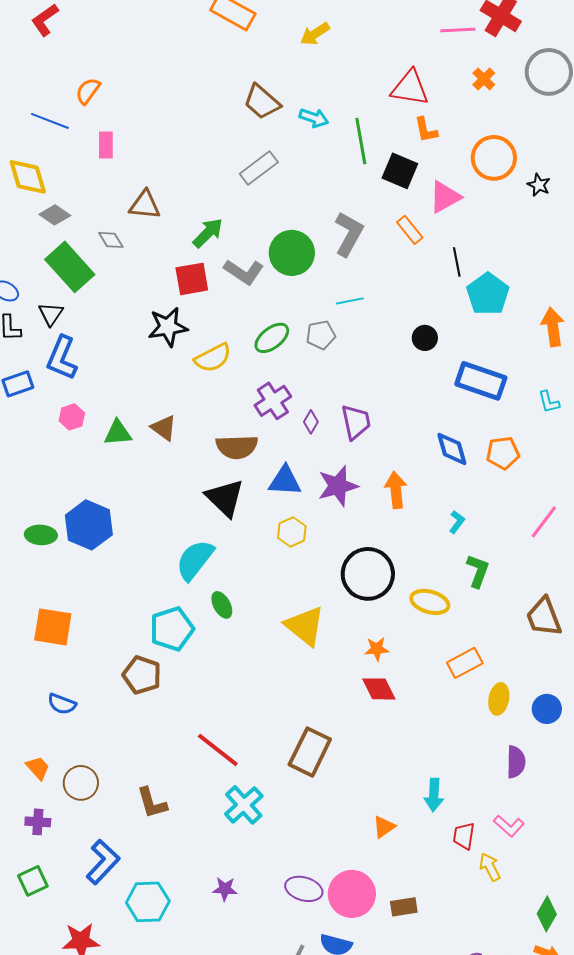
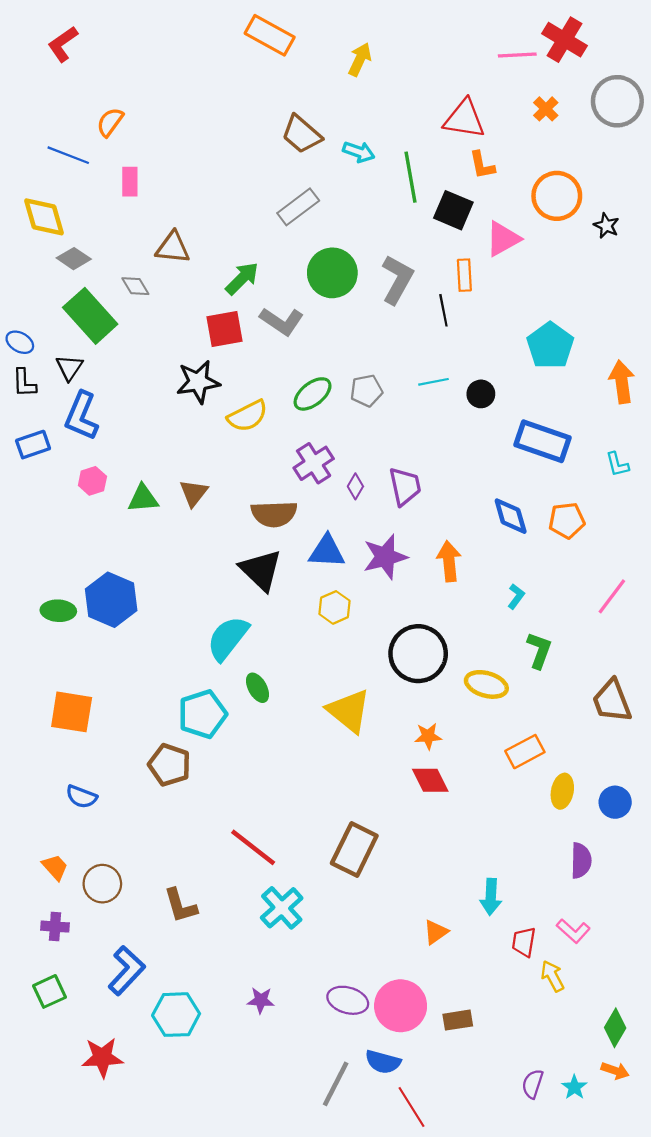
yellow arrow: (315, 34) -> (360, 59), turned 148
orange rectangle: (410, 230) -> (464, 275), turned 36
green circle: (292, 253) -> (332, 273), moved
black line: (457, 262) -> (443, 310), moved
cyan line: (350, 301) -> (434, 382), moved
brown triangle: (164, 428) -> (194, 493), turned 32

